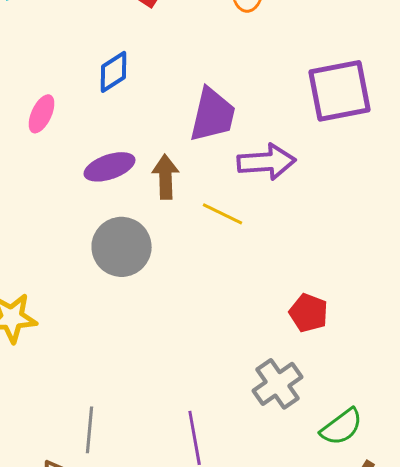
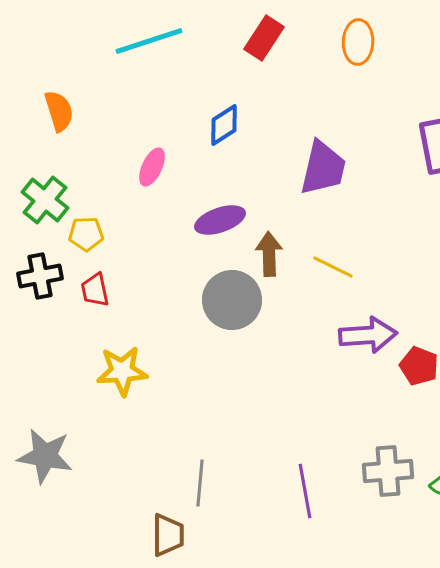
purple arrow: (267, 162) -> (368, 335), moved
brown arrow: (166, 177) -> (269, 254), moved
gray cross: (278, 384) -> (388, 471), moved, turned 30

